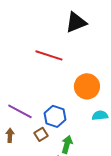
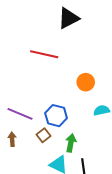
orange circle: (87, 86) -> (86, 82), size x0.7

